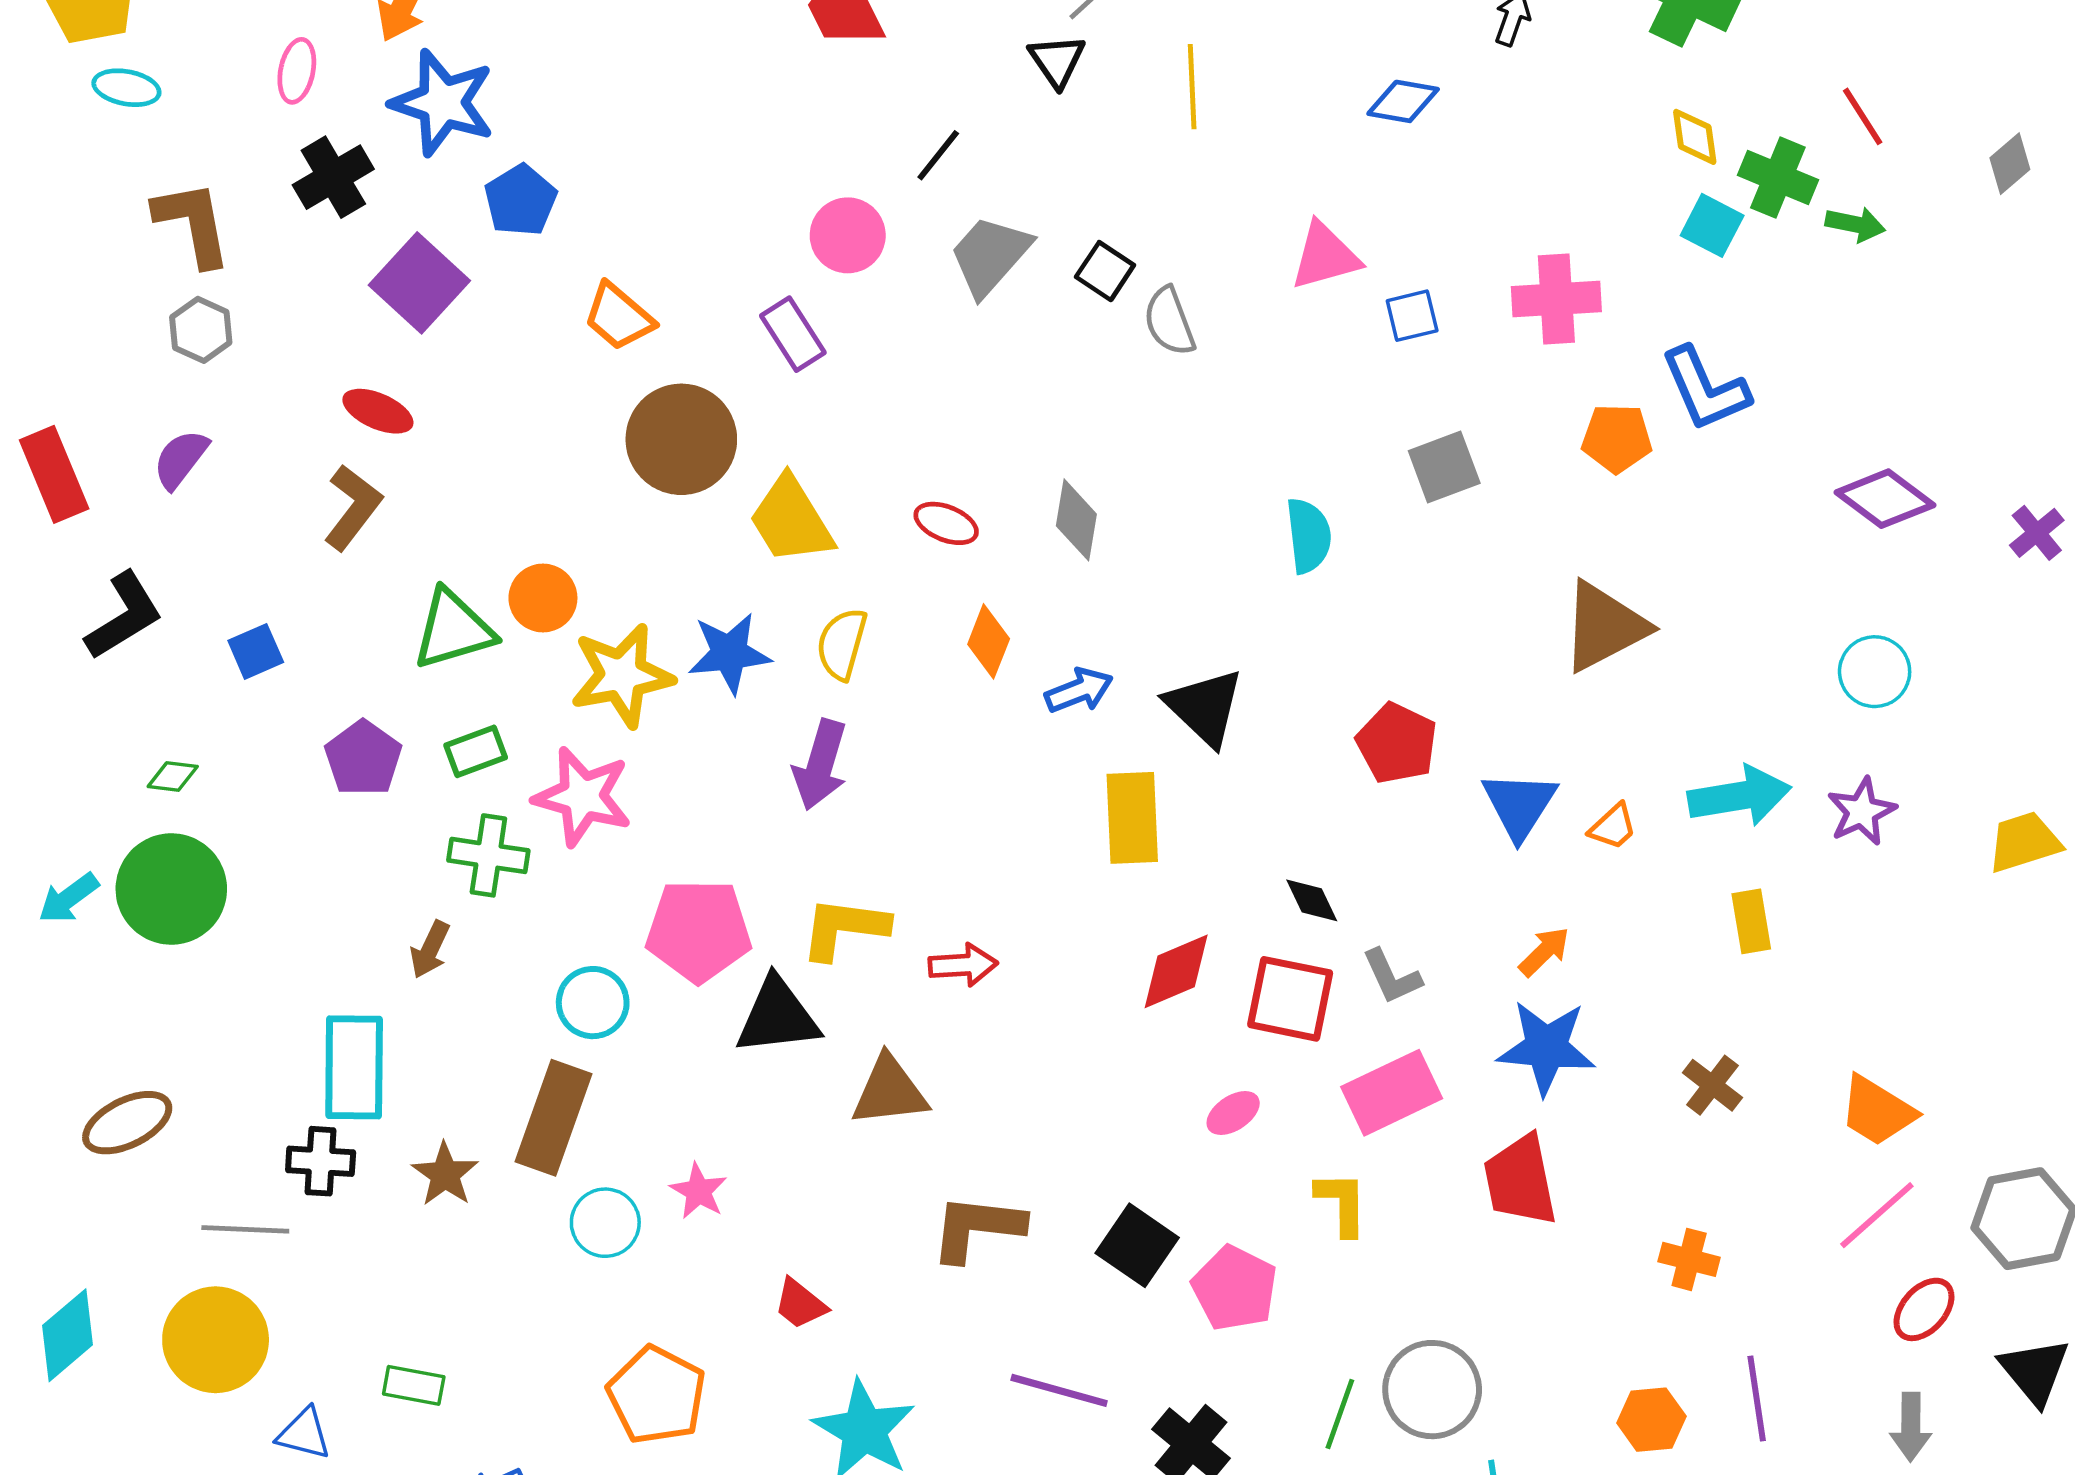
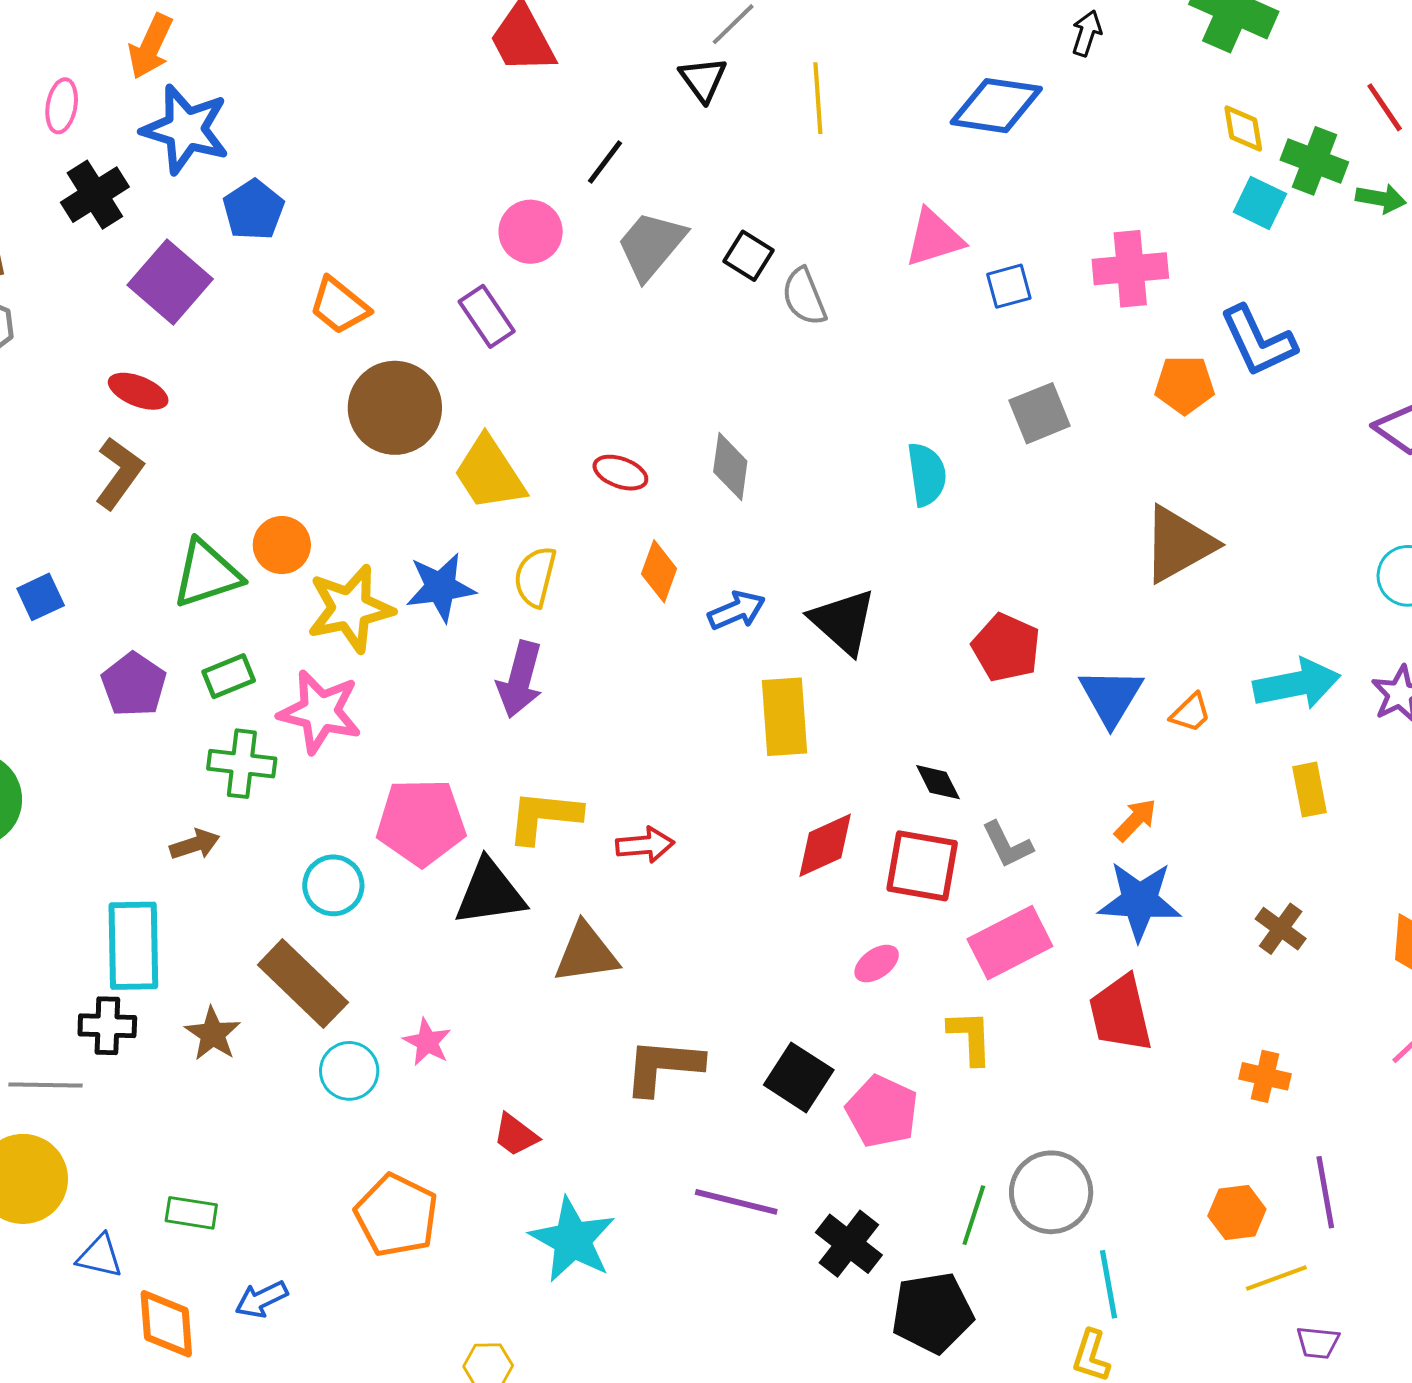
blue diamond: (1403, 101) -> (996, 106), size x1.5
brown arrow: (430, 949) -> (195, 844), turned -132
brown rectangle: (553, 1118) -> (303, 984), turned -64

